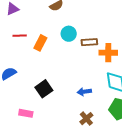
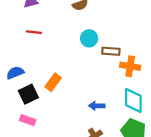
orange rectangle: (40, 43) -> (53, 82), moved
black square: (44, 89) -> (28, 94), moved

